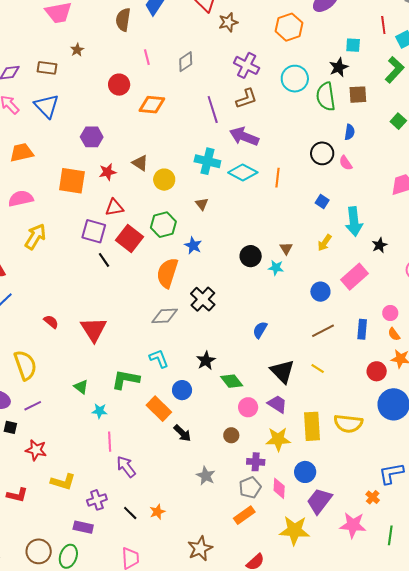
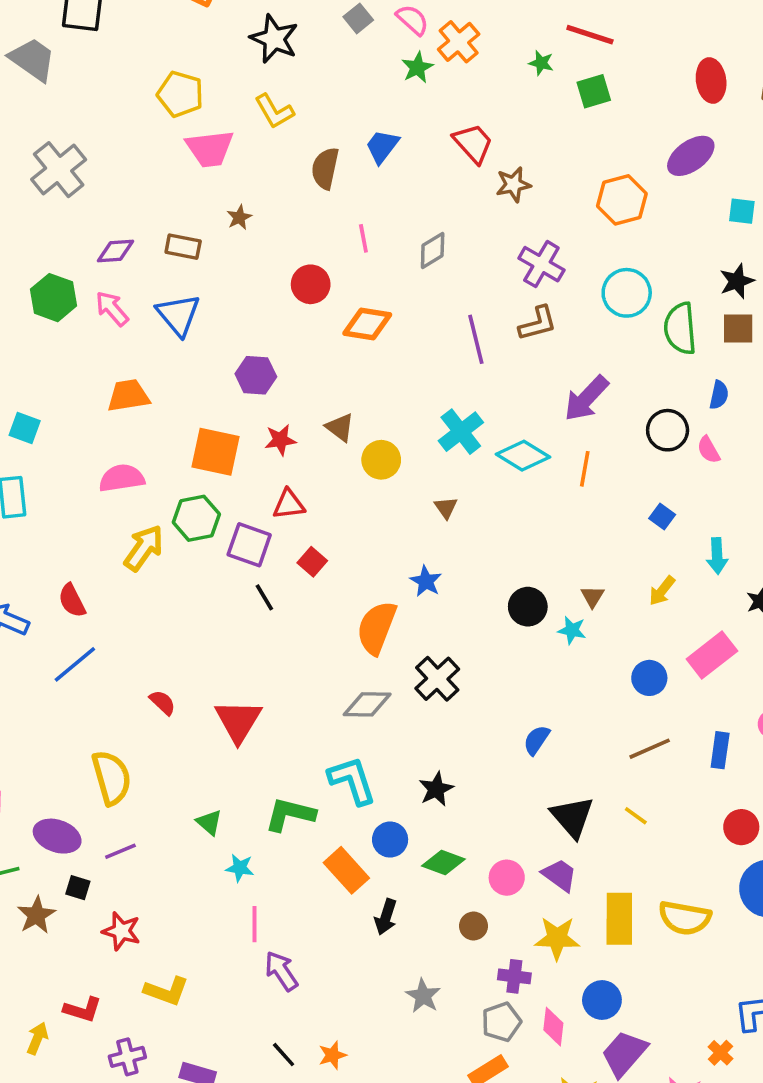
cyan square: (353, 45) -> (742, 211), moved
black star: (339, 67) -> (737, 281), moved
purple arrow: (244, 136) -> (586, 398), moved, turned -72
cyan cross: (207, 161) -> (461, 432), turned 35
cyan arrow: (354, 222) -> (717, 556), size x0.7
green hexagon: (163, 225) -> (196, 518), moved
red square: (129, 238) -> (312, 562), size x0.6
cyan L-shape: (159, 359) -> (352, 780), size x1.4
green diamond: (232, 381) -> (443, 862), moved, turned -35
black arrow: (182, 433) -> (386, 917), turned 60
purple cross: (97, 500) -> (127, 1057), moved

